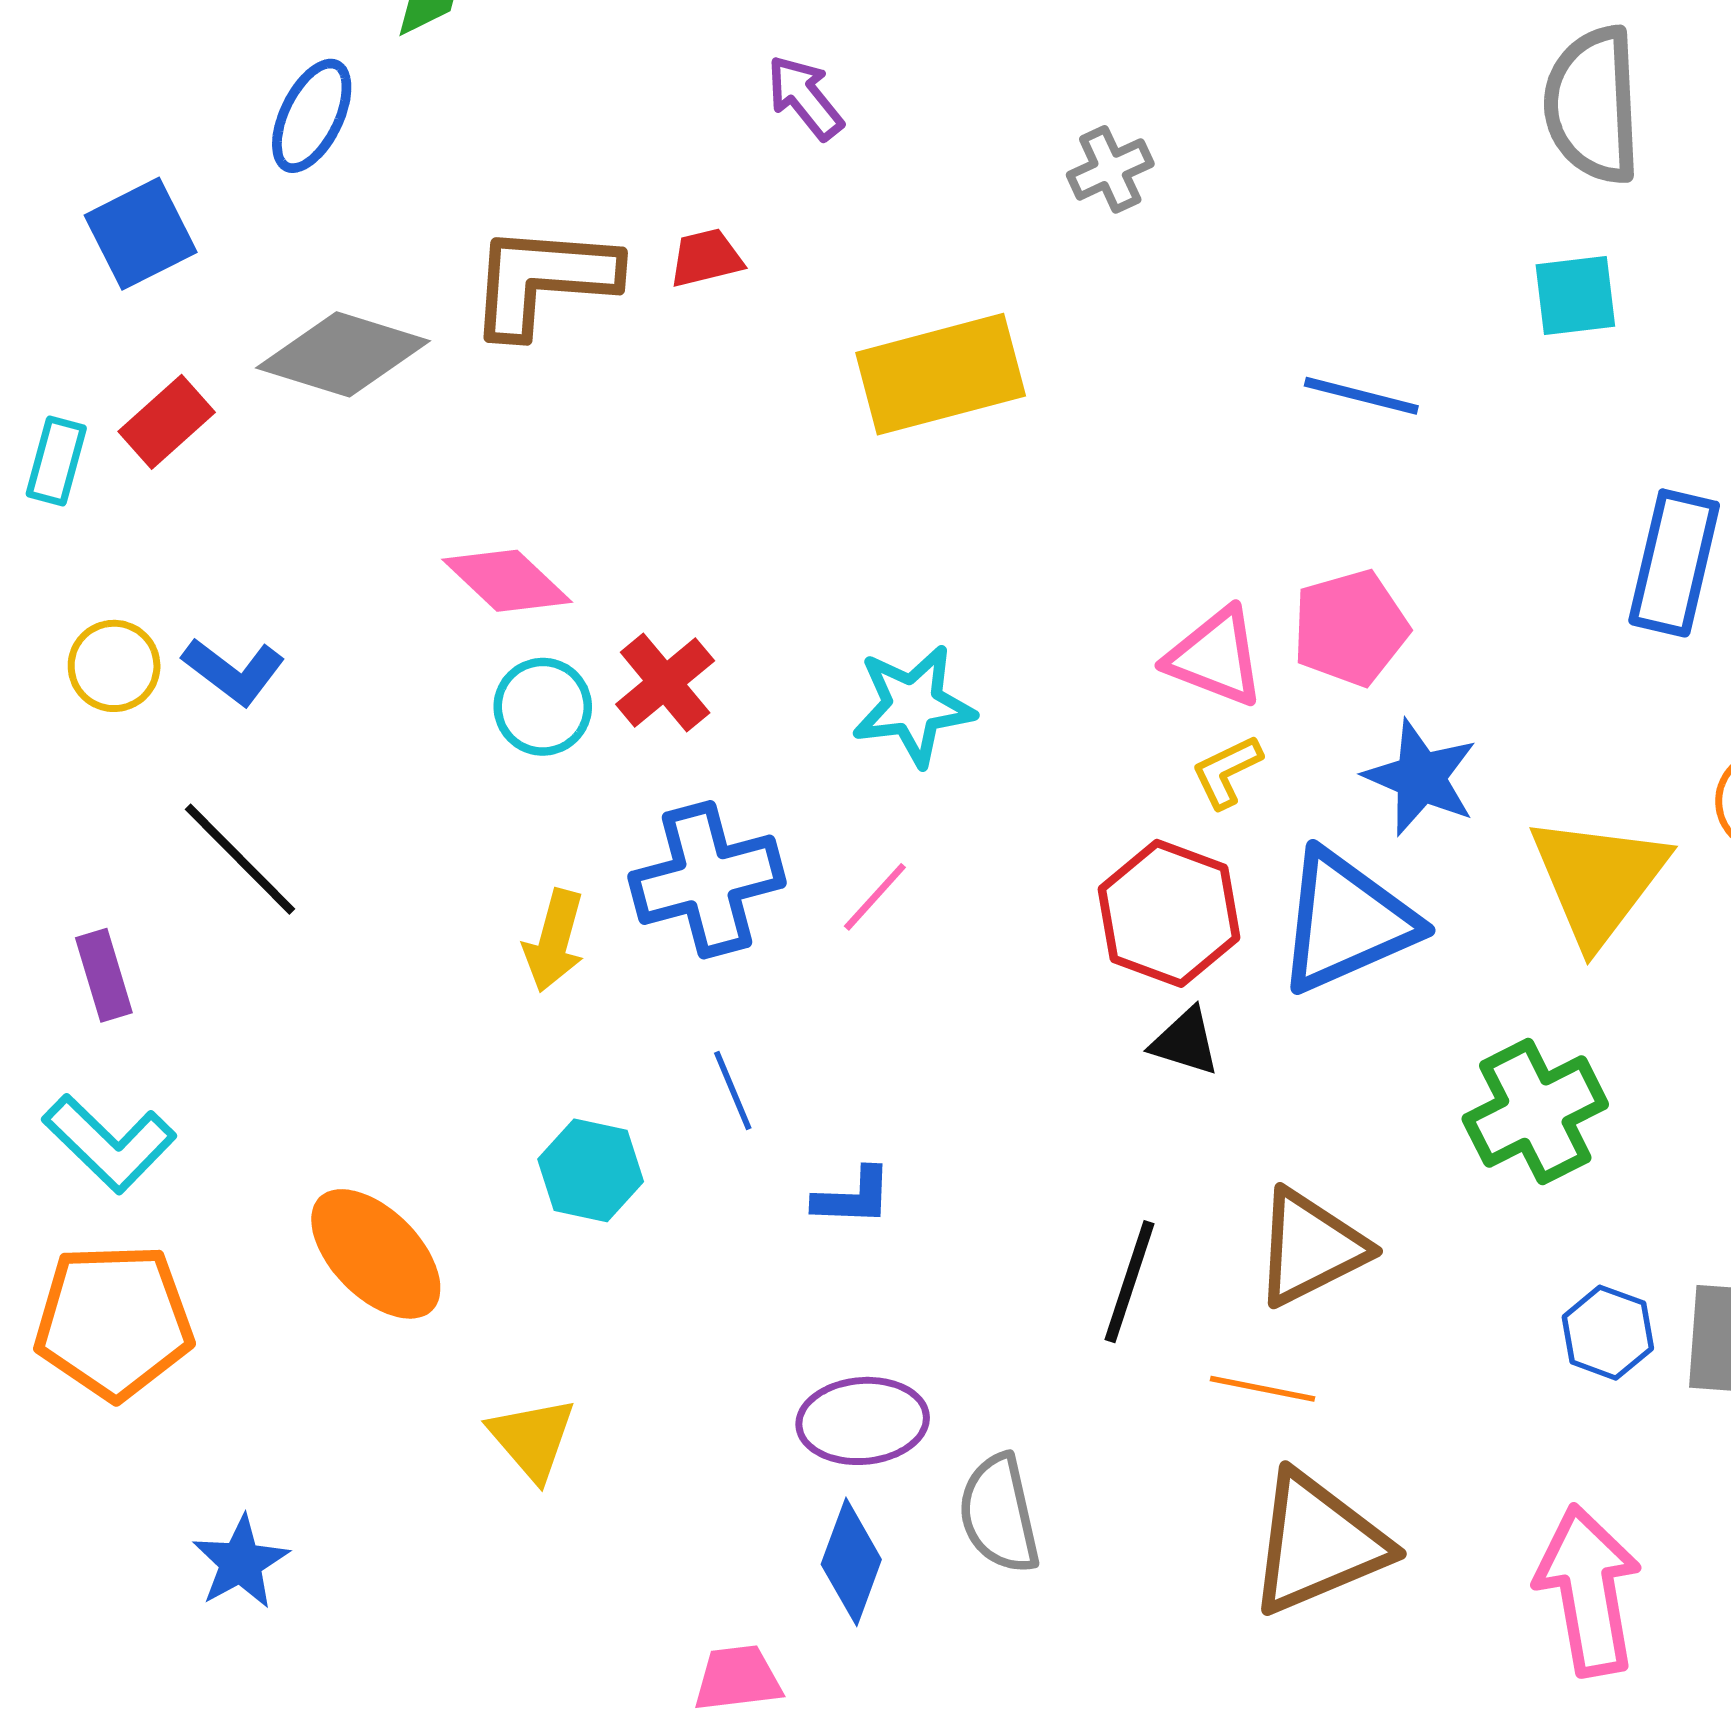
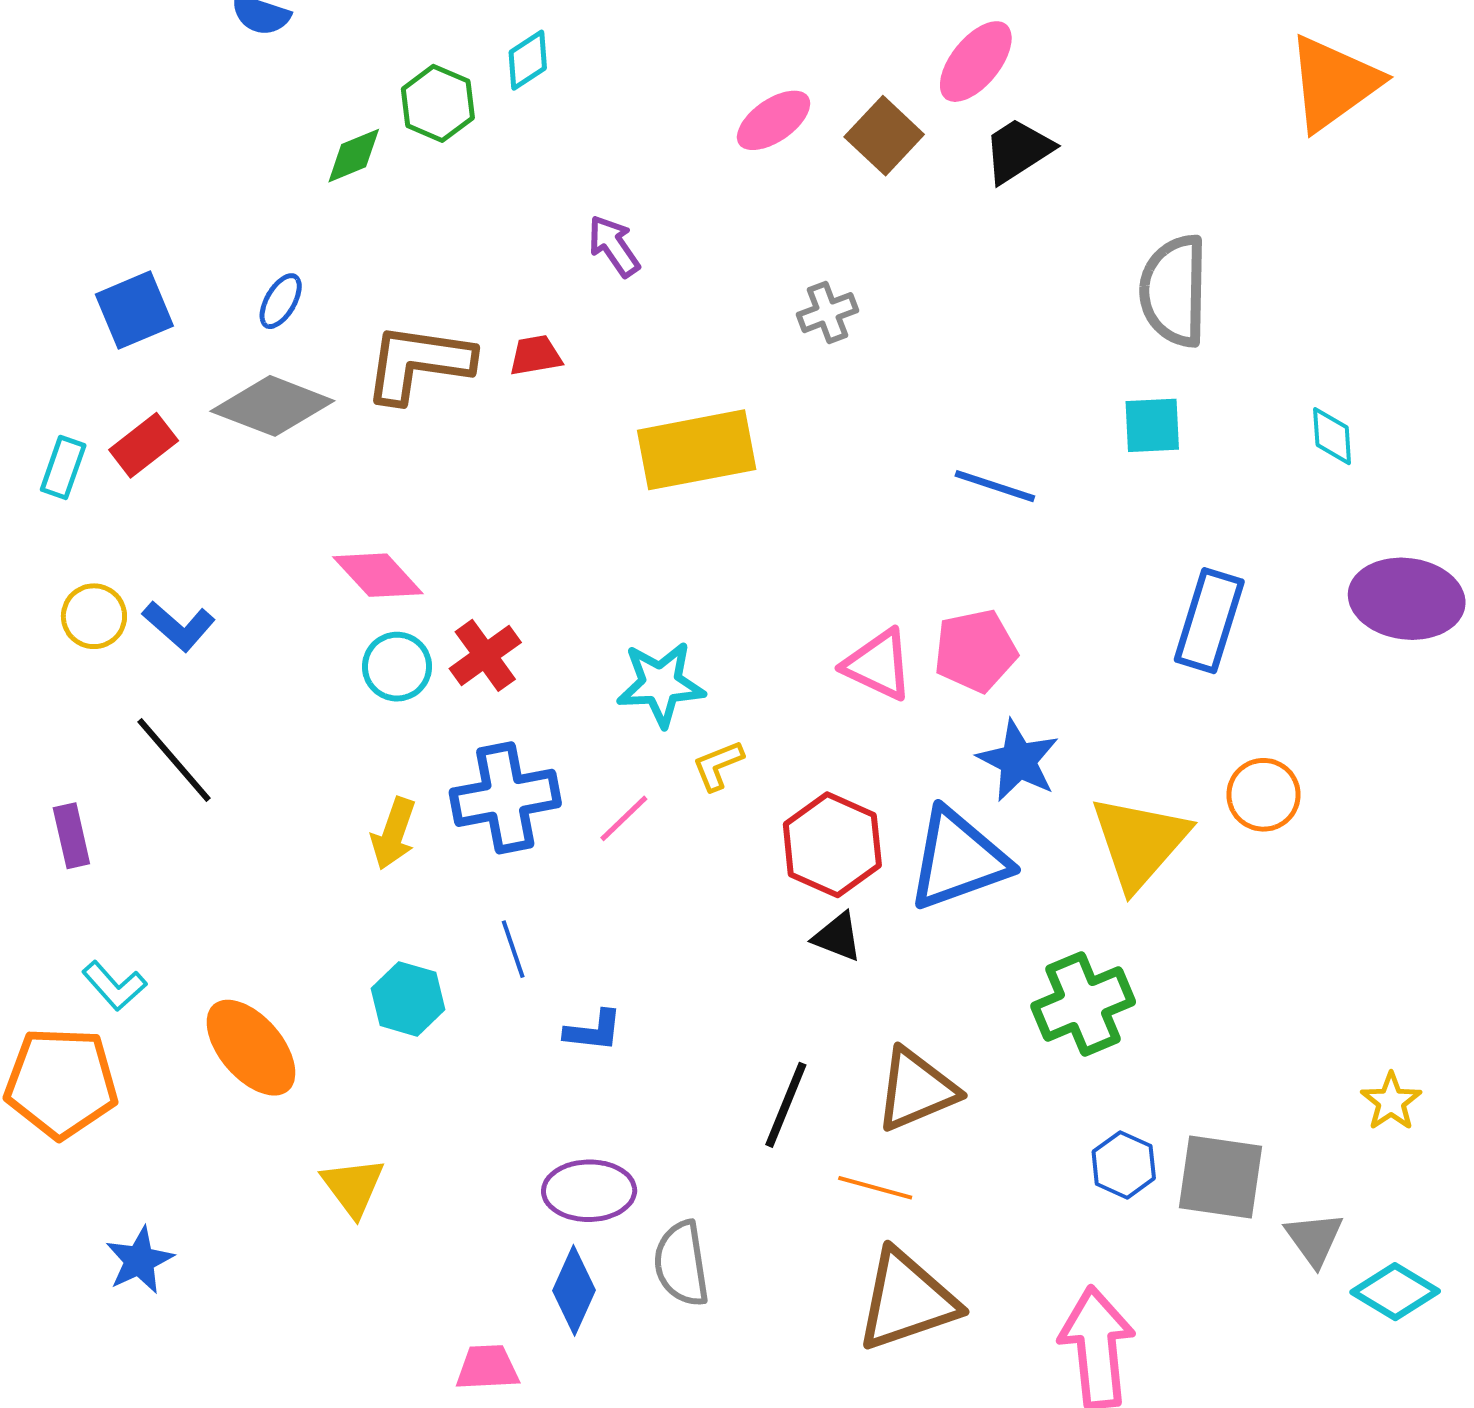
blue ellipse: (312, 116) -> (281, 301), moved, size x0.7
yellow L-shape: (1227, 772) -> (718, 765), moved
cyan L-shape: (109, 1143) -> (114, 986), moved, size x0.7

